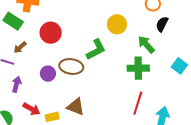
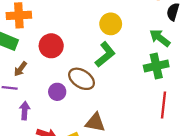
yellow circle: (117, 24) -> (111, 24), moved
brown ellipse: (71, 67) -> (82, 79), turned 35

